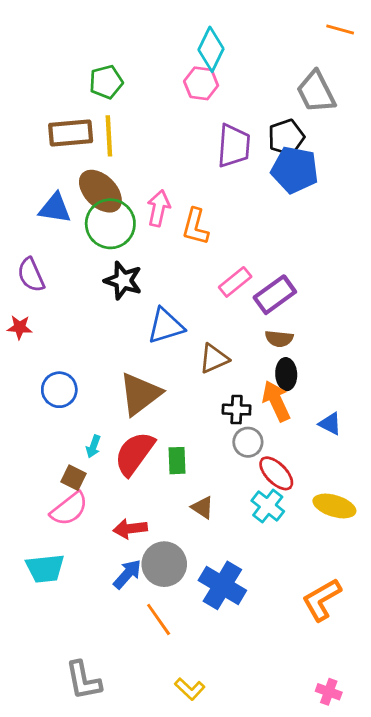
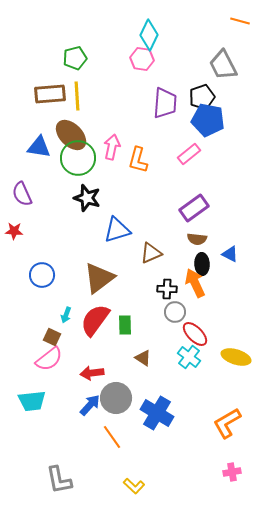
pink rectangle: (235, 282) -> (189, 154), moved
blue triangle: (330, 424) -> (230, 254), moved
pink cross: (329, 692) -> (232, 472), moved, turned -30

